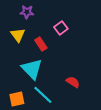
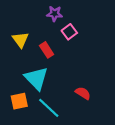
purple star: (27, 12) -> (55, 14), moved
orange square: (17, 99) -> (19, 101), moved

